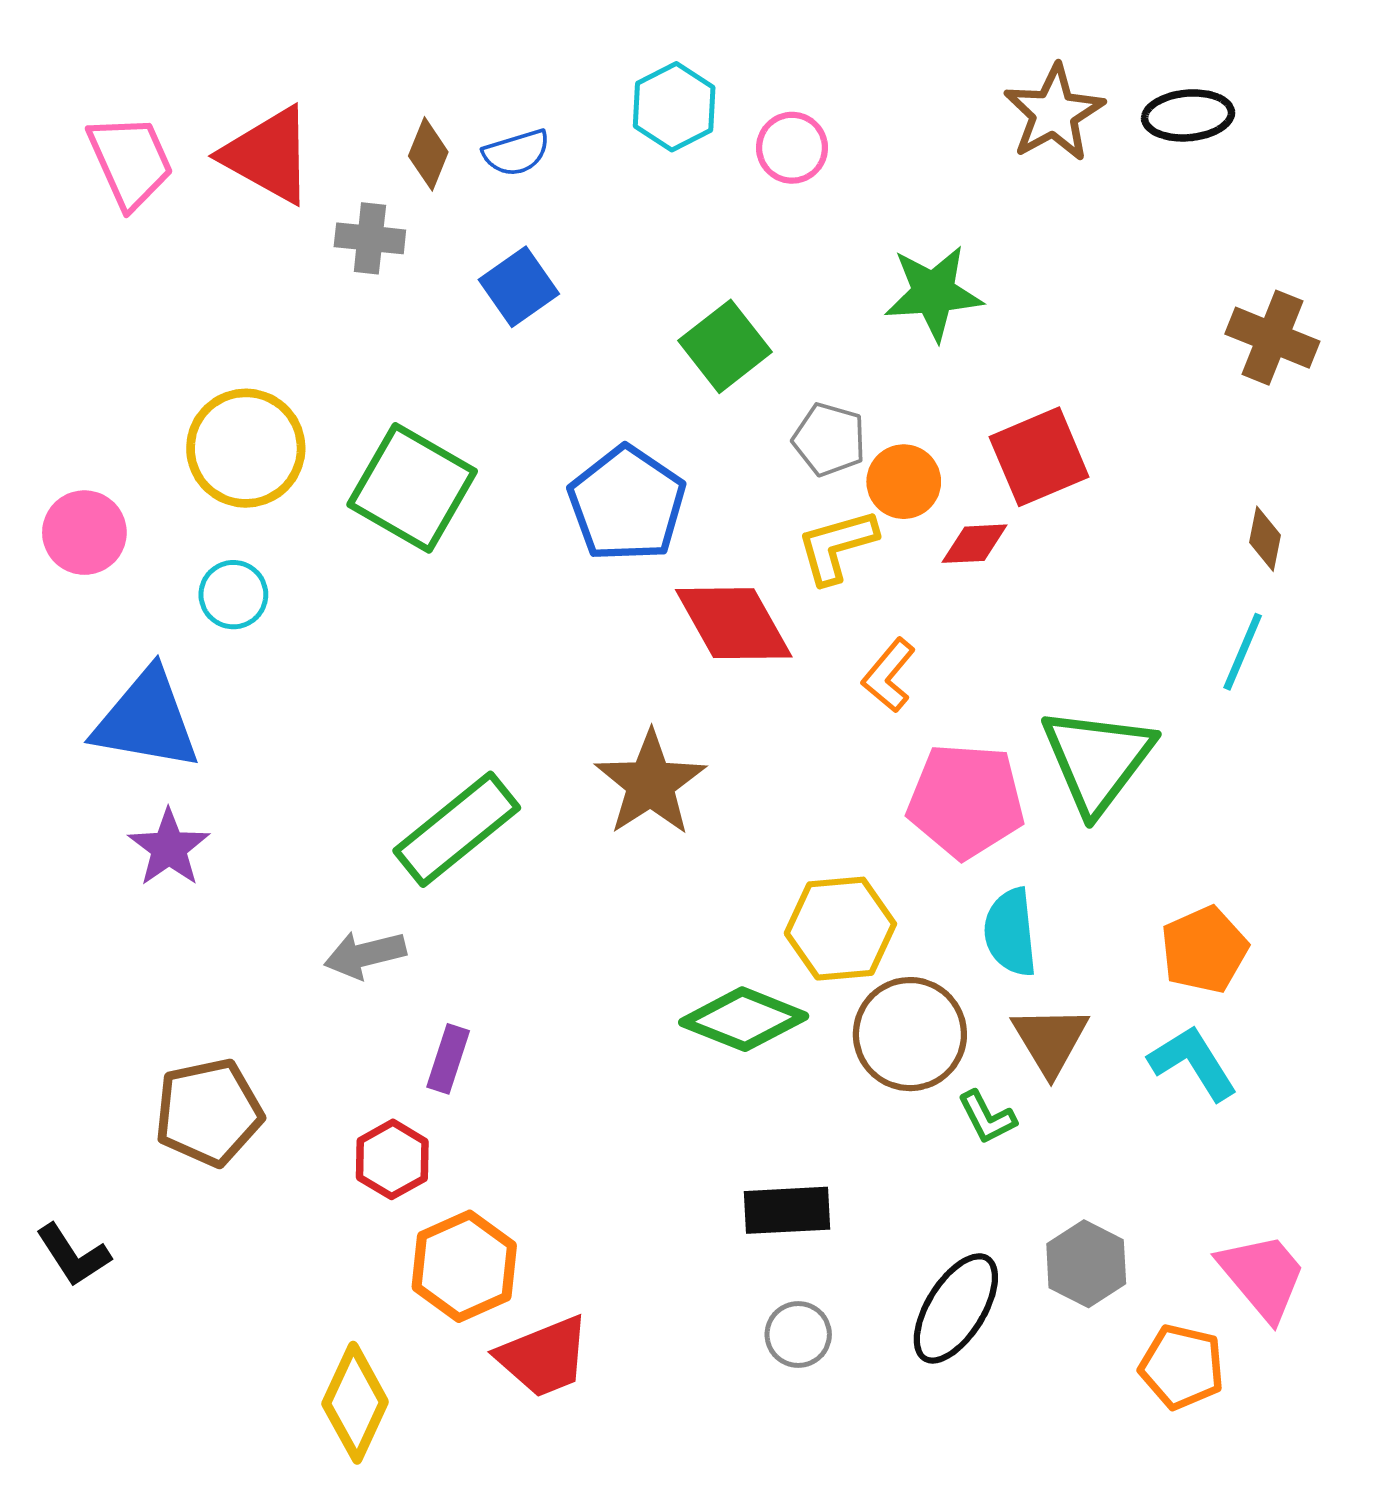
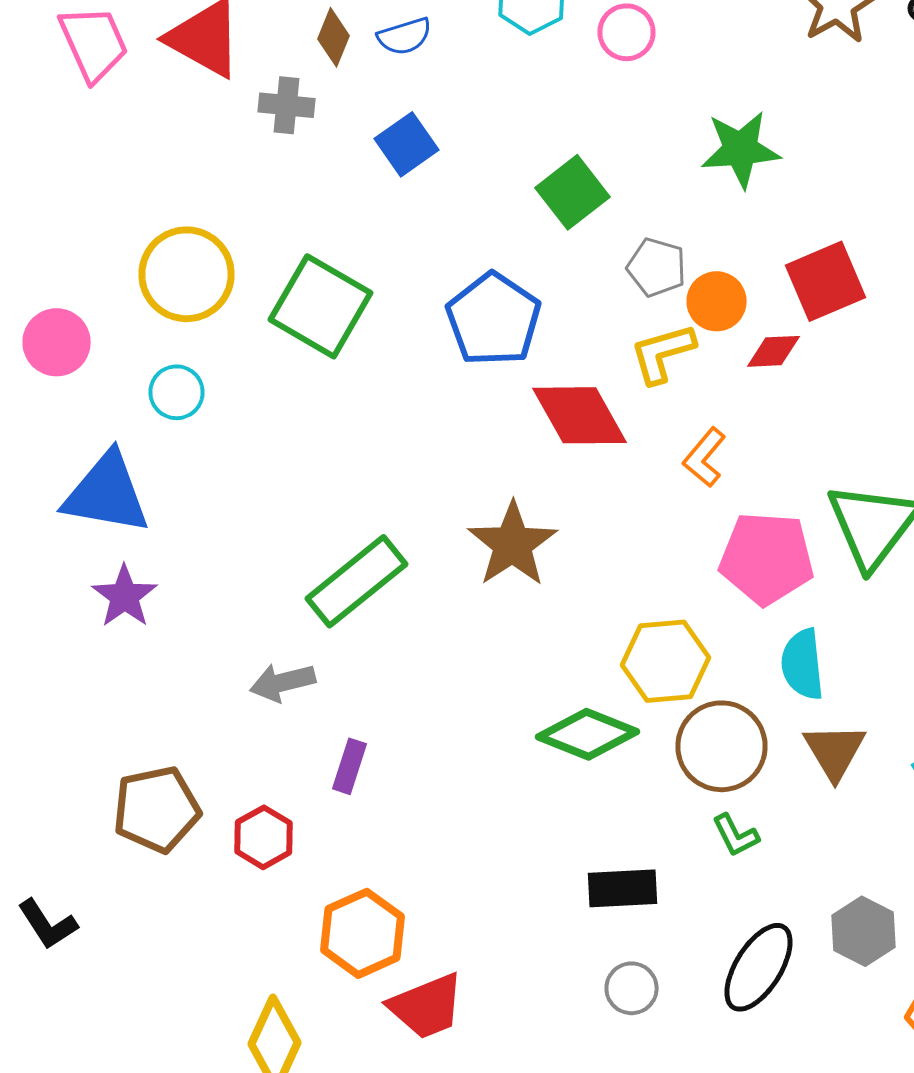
green L-shape: (987, 1117) -> (736, 835), moved
red hexagon: (392, 1159) -> (264, 837), moved

